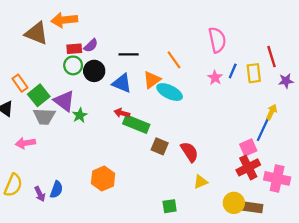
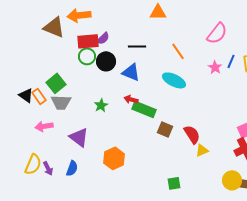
pink semicircle: (217, 40) -> (217, 33), turned 50
red rectangle: (74, 49) -> (88, 41), size x1.5
orange triangle: (152, 80) -> (158, 12), moved, turned 36
orange rectangle: (20, 83) -> (39, 96), moved
purple triangle: (64, 101) -> (79, 137), moved
green star: (80, 115) -> (101, 105), moved
yellow triangle: (201, 182) -> (202, 150), moved
purple arrow: (40, 194) -> (48, 168), moved

